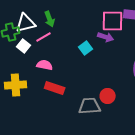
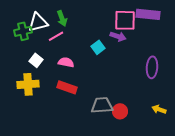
white square: (24, 46) -> (36, 60), moved
pink semicircle: (45, 65) -> (66, 62), moved
red circle: (108, 96) -> (120, 111), moved

